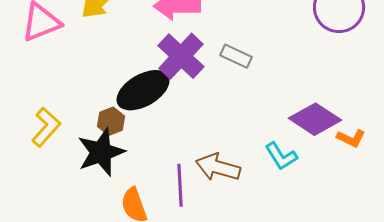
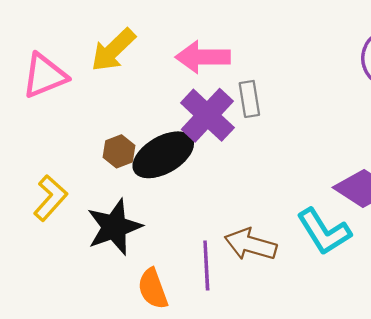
gray rectangle: (236, 56) -> (249, 99), moved, turned 56
brown hexagon: (111, 121) -> (119, 151), moved
cyan L-shape: (281, 156) -> (324, 232), size x1.4

